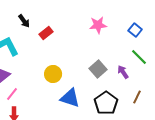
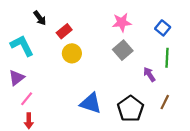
green line: (139, 57) -> (167, 58), turned 48
gray square: (98, 69) -> (123, 50), moved
yellow circle: (53, 74) -> (72, 53), moved

